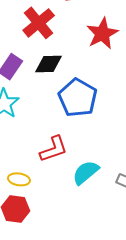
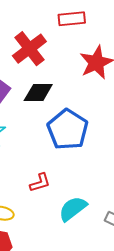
red L-shape: (54, 149) -> (40, 183), size x0.7

